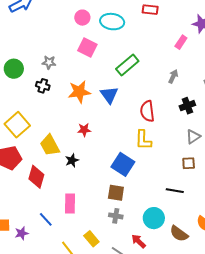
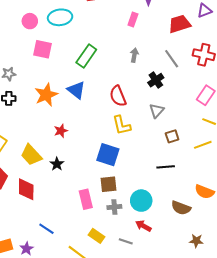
gray triangle: (193, 137) -> (157, 111), moved
pink rectangle: (70, 204) -> (86, 199), moved
cyan circle: (154, 218) -> (141, 201), moved

